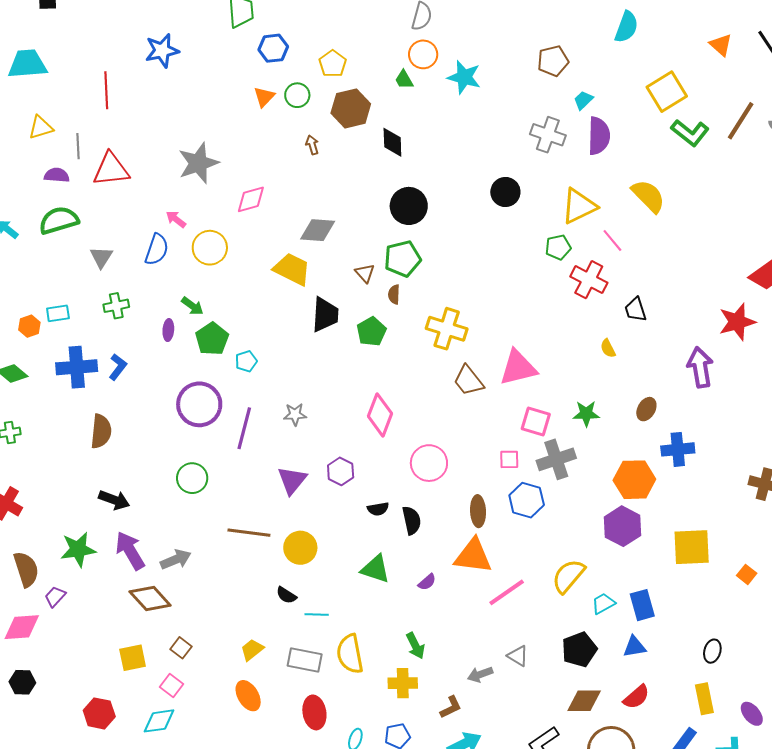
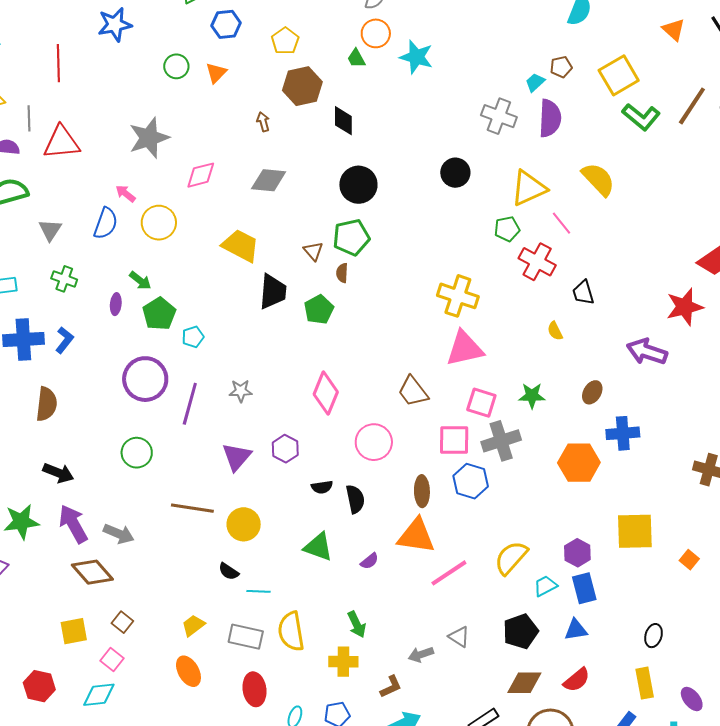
brown pentagon: (553, 61) -> (561, 67), moved, size x0.7
green circle: (297, 95) -> (176, 66), moved
gray diamond: (318, 230) -> (269, 180), moved
green cross: (116, 306) -> (64, 279), turned 30
yellow cross: (447, 329) -> (458, 296), moved
purple arrow: (700, 367) -> (647, 352), turned -63
brown trapezoid: (468, 381) -> (413, 391), moved
pink square: (509, 459) -> (454, 440), size x1.6
purple hexagon: (623, 526) -> (577, 553), moved, size x0.7
gray arrow: (176, 560) -> (119, 534), turned 44

